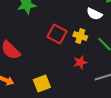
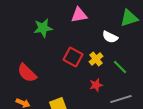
yellow cross: (80, 36) -> (96, 59), turned 32

